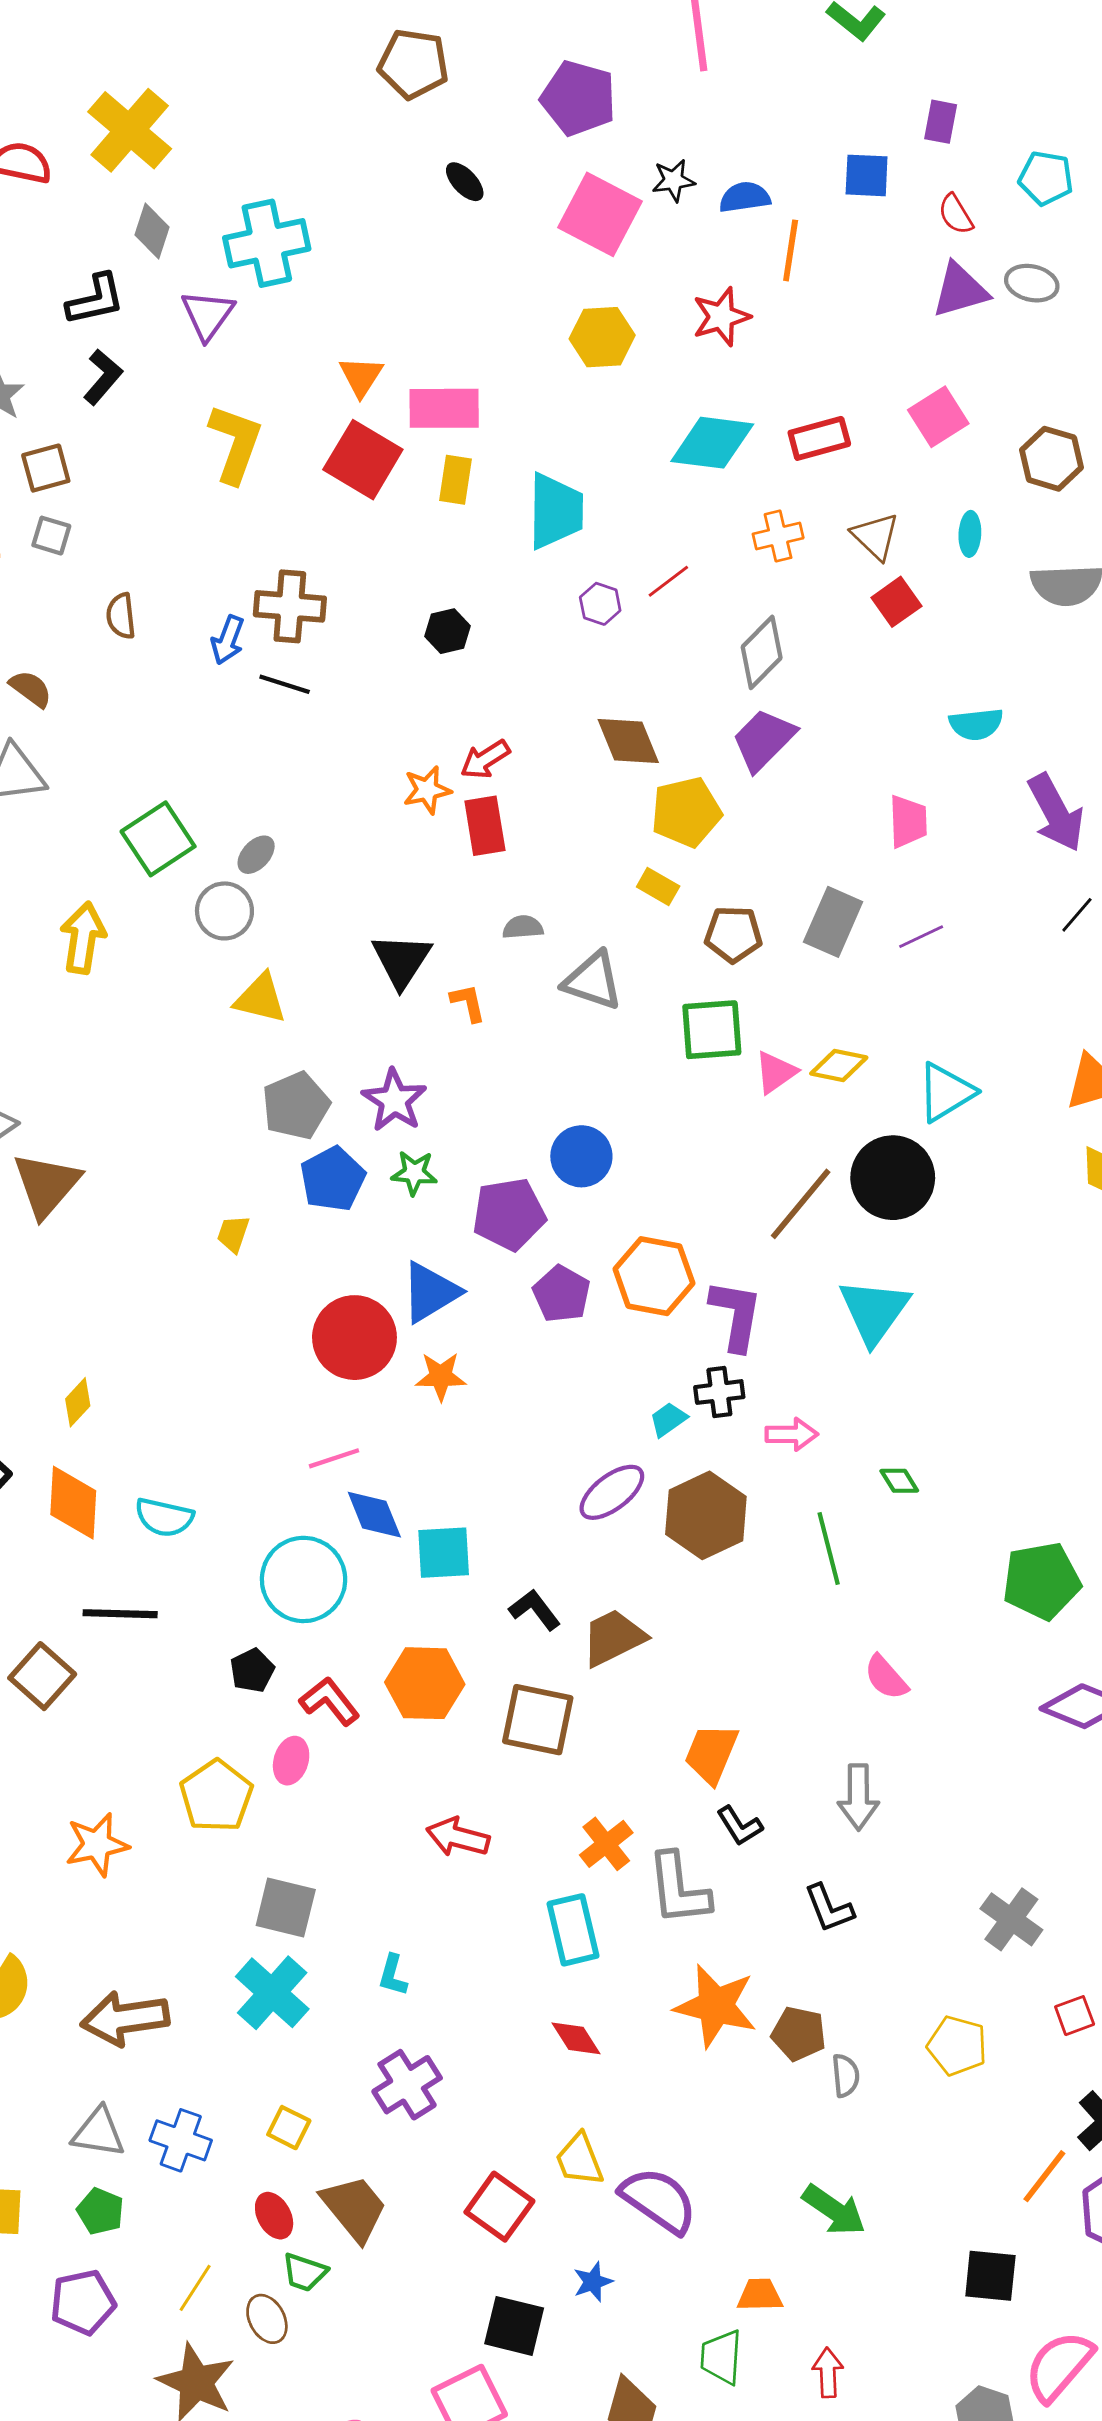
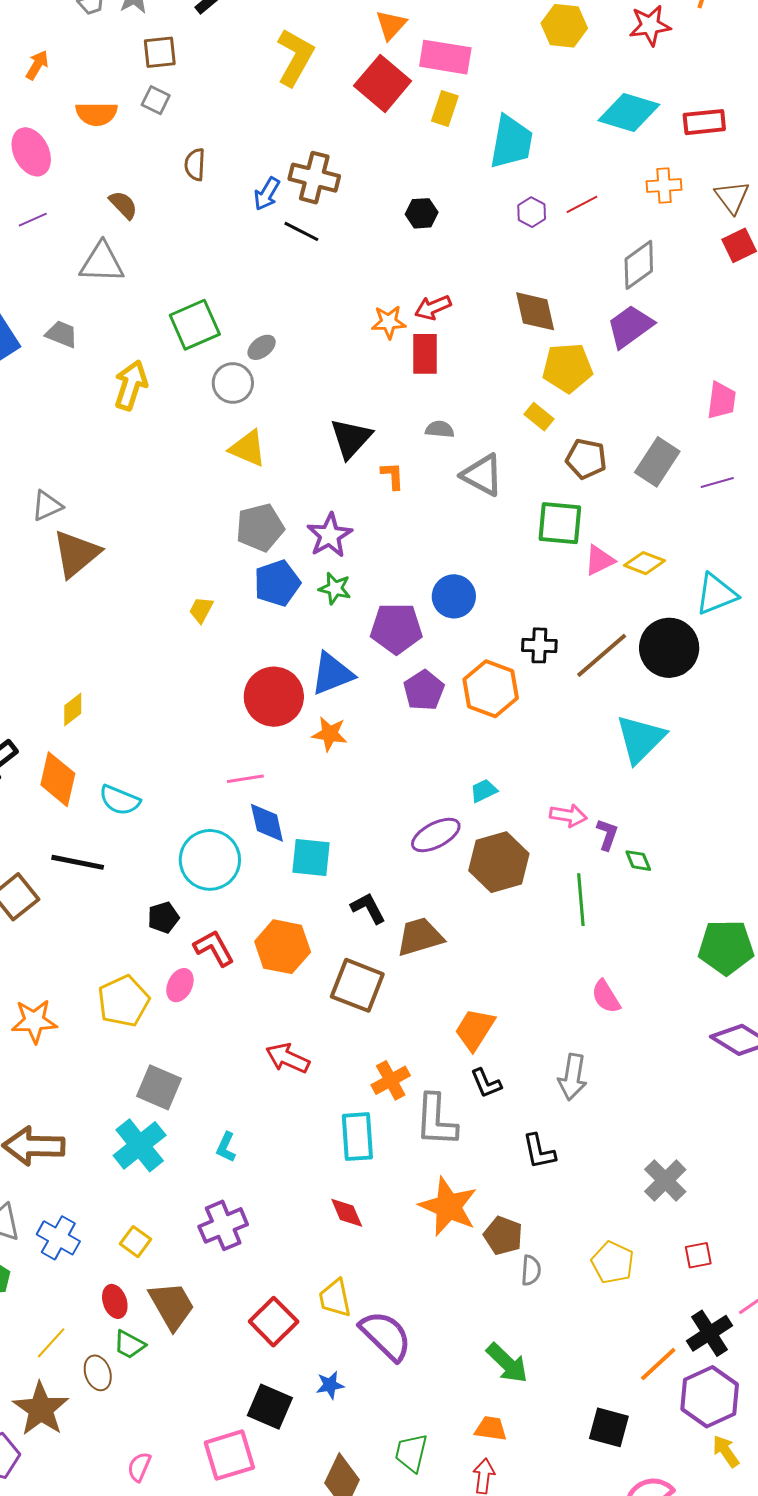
purple L-shape: (736, 1315) -> (607, 834), moved, size x0.6
black cross: (719, 1392) -> (539, 645), moved
orange trapezoid: (760, 2295) -> (491, 1429), moved

